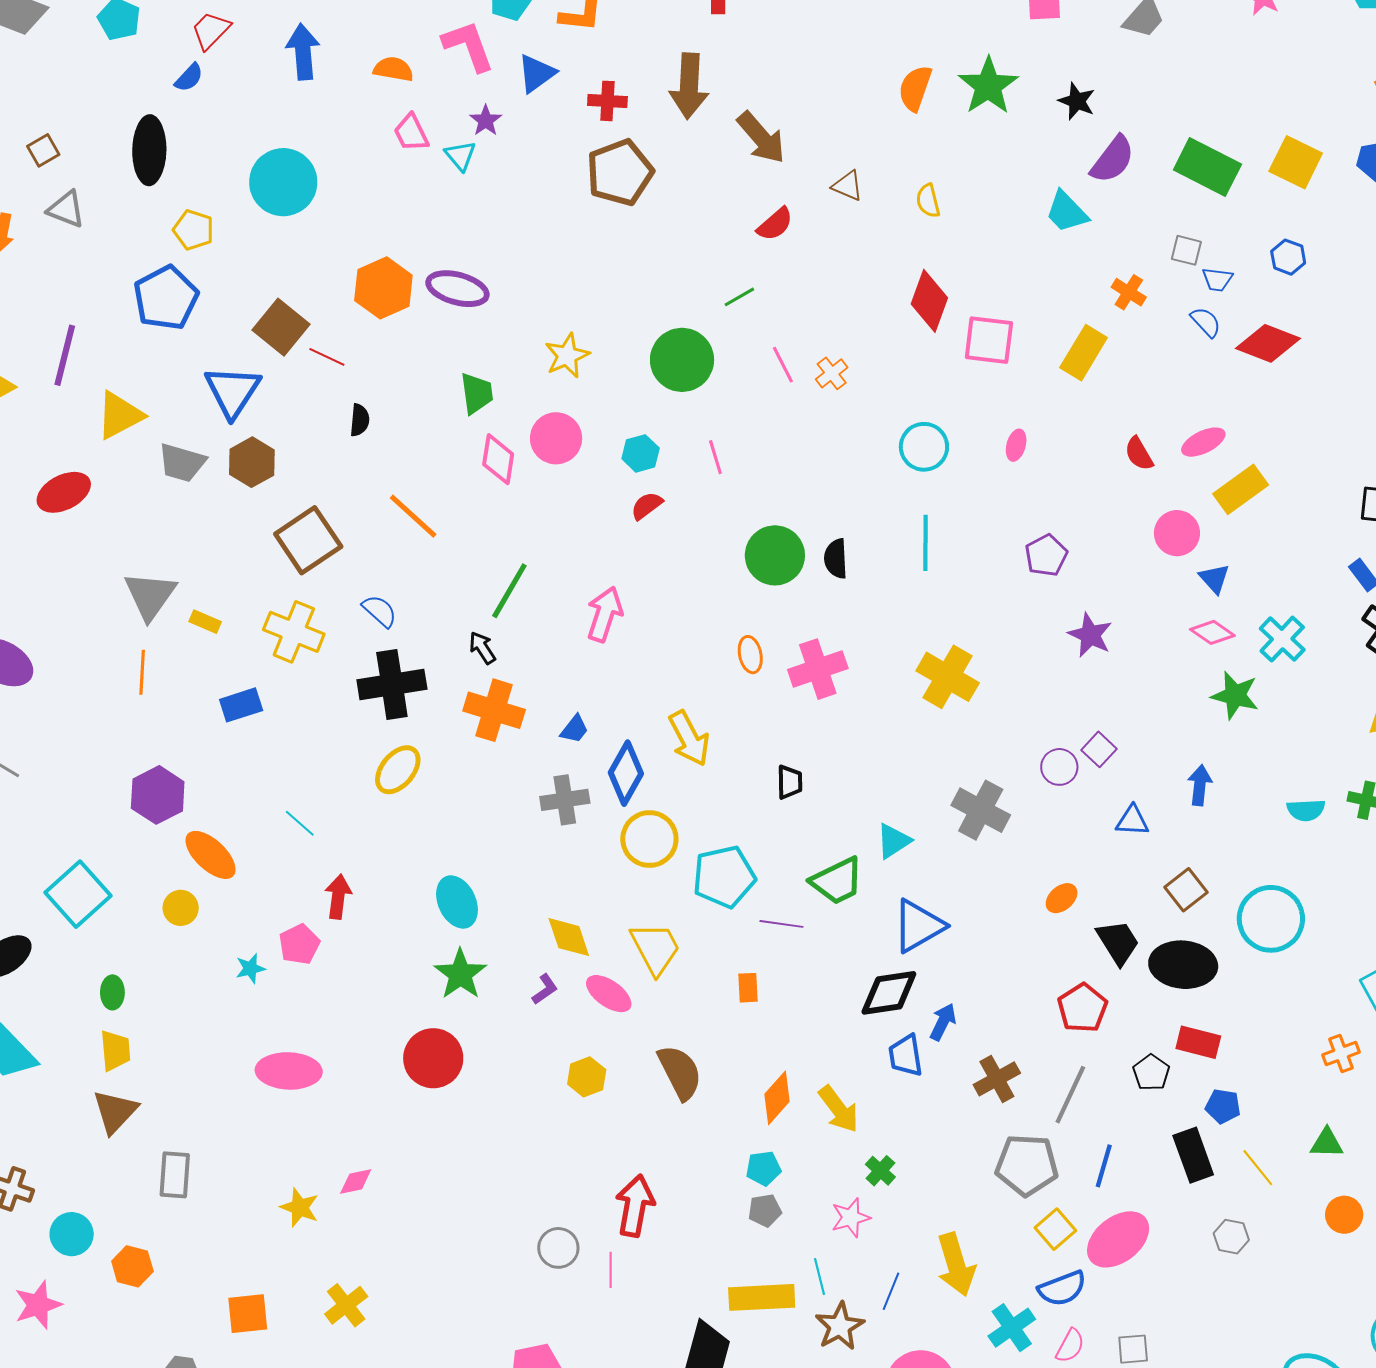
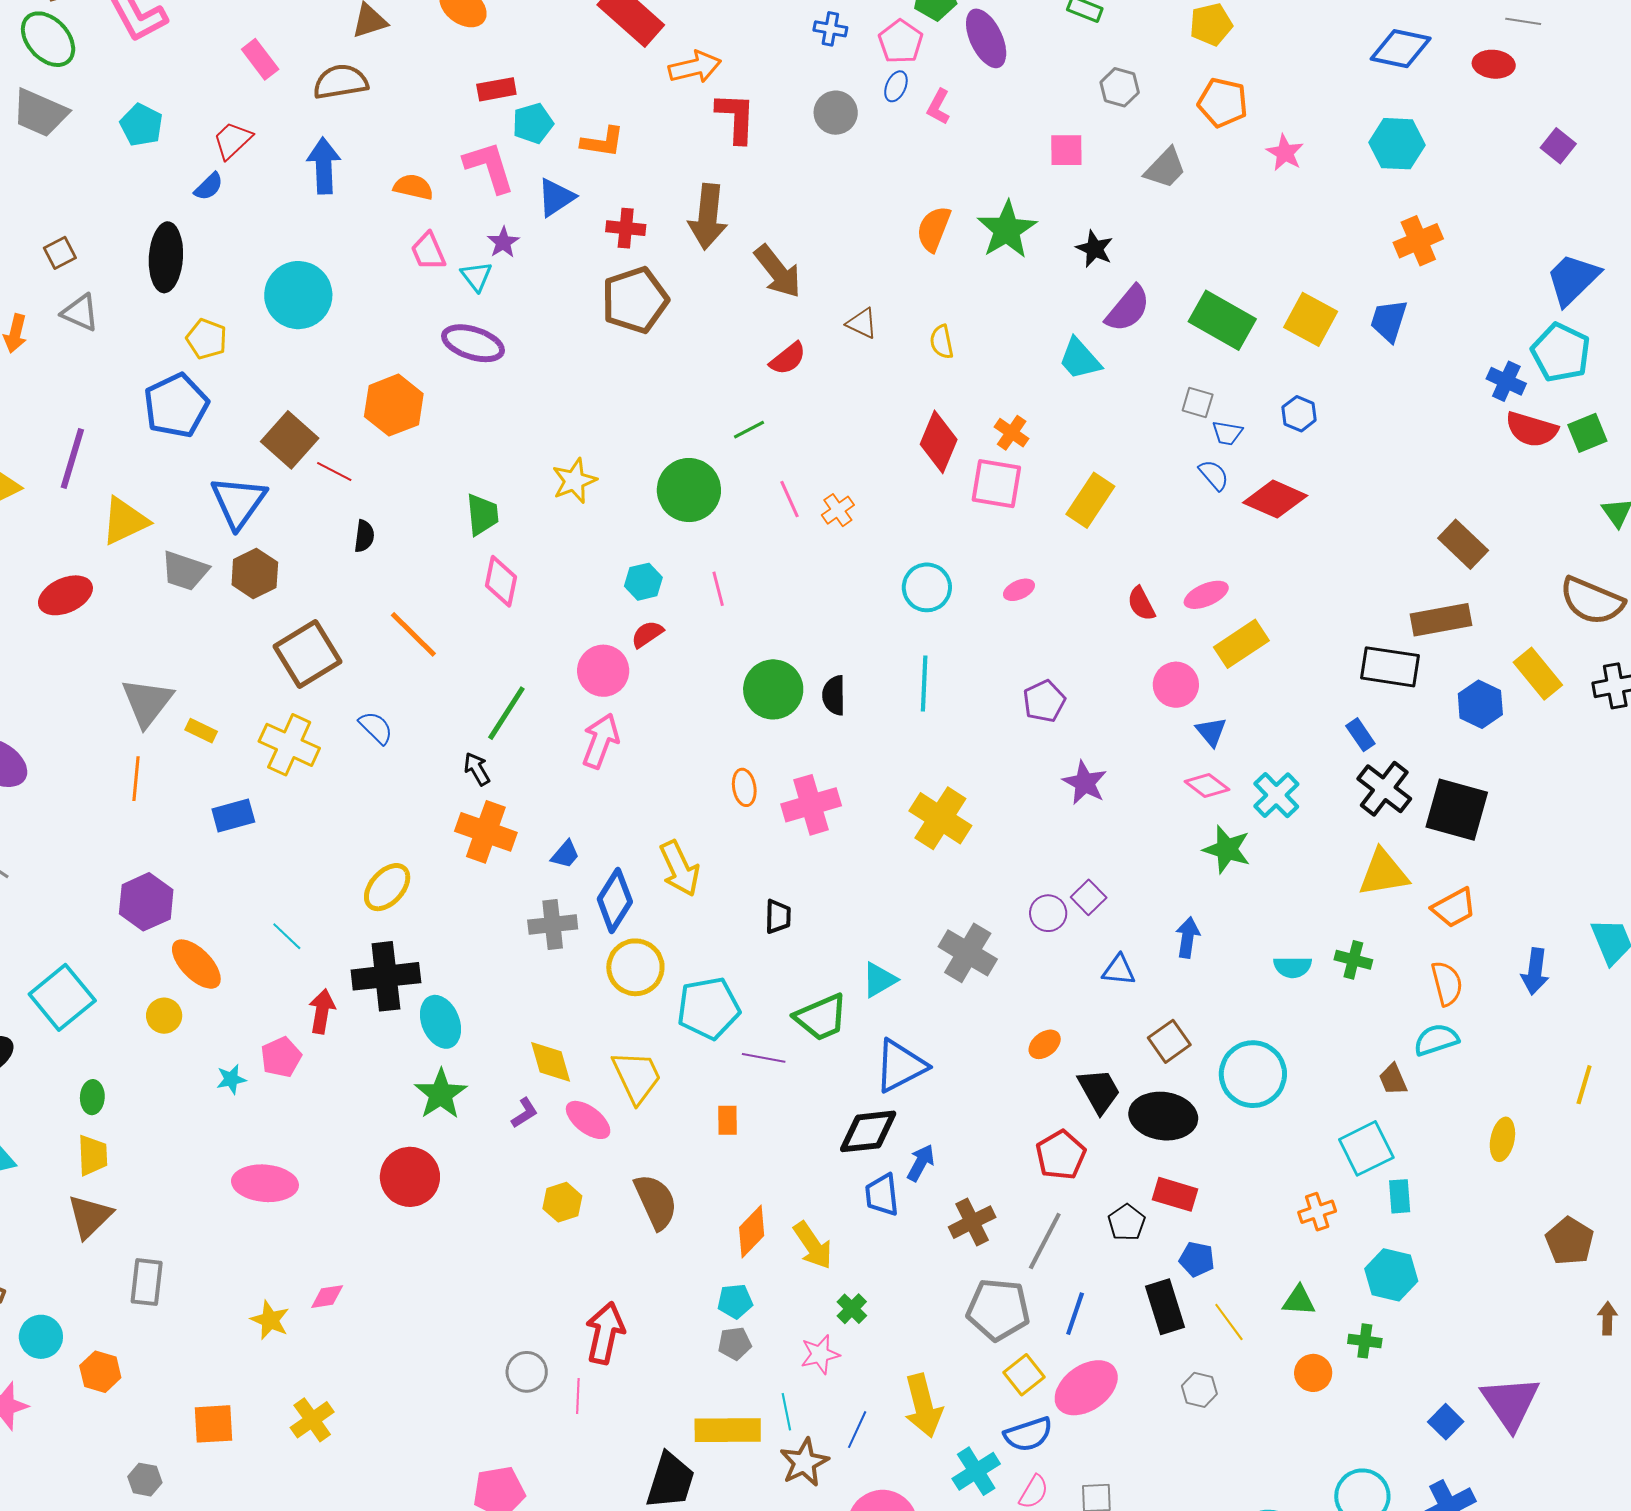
purple ellipse: (457, 289) -> (473, 343), moved
orange cross: (1129, 292) -> (1012, 433), moved
pink circle: (556, 438) -> (603, 671), moved
pink ellipse: (1016, 445) -> (1019, 590), turned 48
black cross: (392, 684) -> (386, 976), moved

